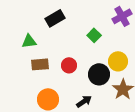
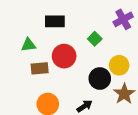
black rectangle: (55, 18) -> (55, 21), turned 30
red circle: (69, 65) -> (64, 56), moved, size x1.5

